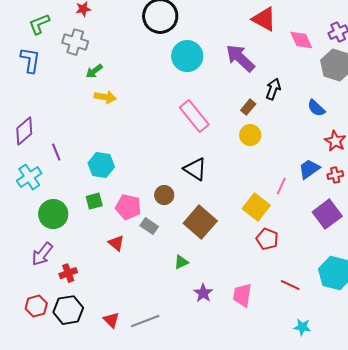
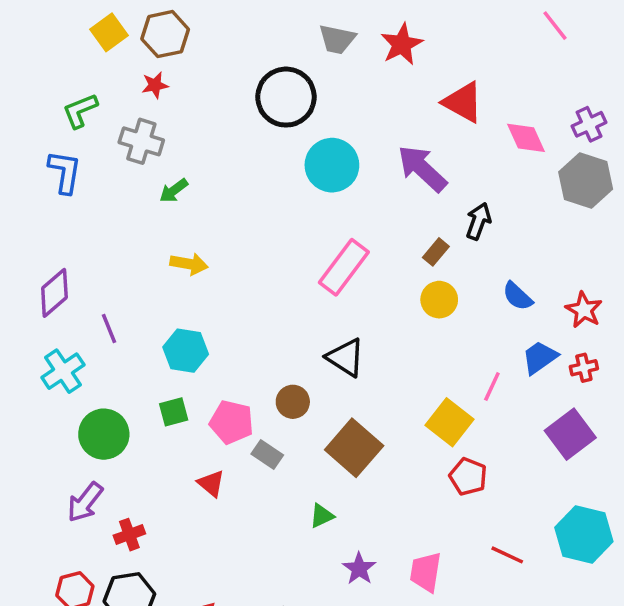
yellow arrow: (105, 97) -> (189, 264), moved
blue semicircle: (316, 108) -> (518, 296), moved
pink rectangle: (194, 116) -> (344, 267), turned 76

